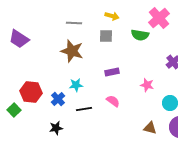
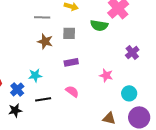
gray line: (74, 23) -> (42, 17), moved
gray square: (106, 36) -> (69, 33), moved
brown star: (72, 51) -> (45, 41), moved, size x0.7
black star: (56, 128) -> (15, 110), moved

